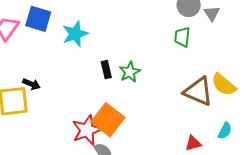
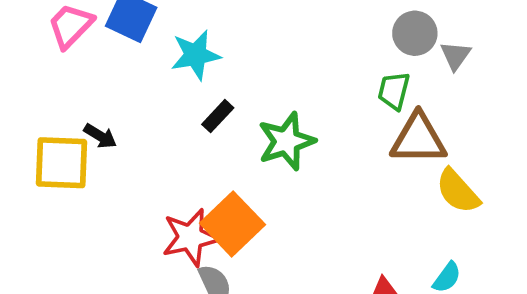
black rectangle: (106, 70) -> (218, 116), moved, turned 48
green star: (130, 72) -> (286, 141), size x1.4
brown triangle: (198, 91) -> (418, 139), moved, turned -32

